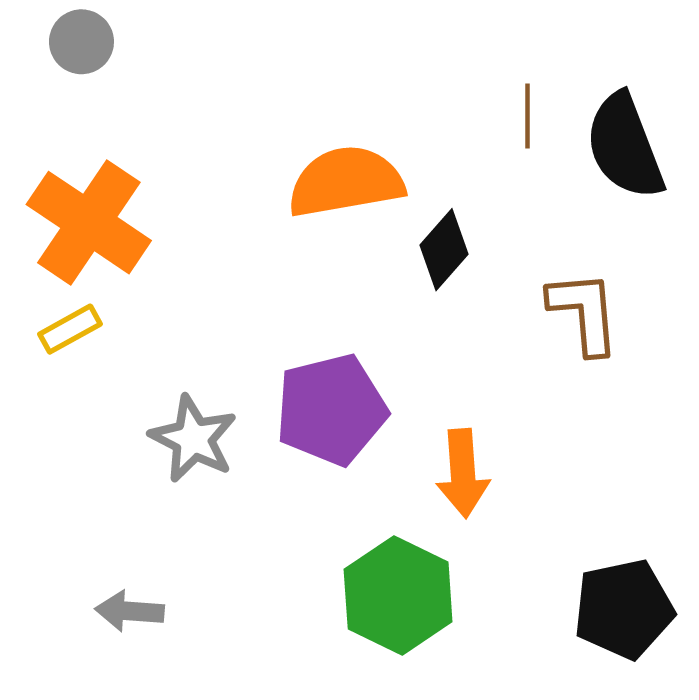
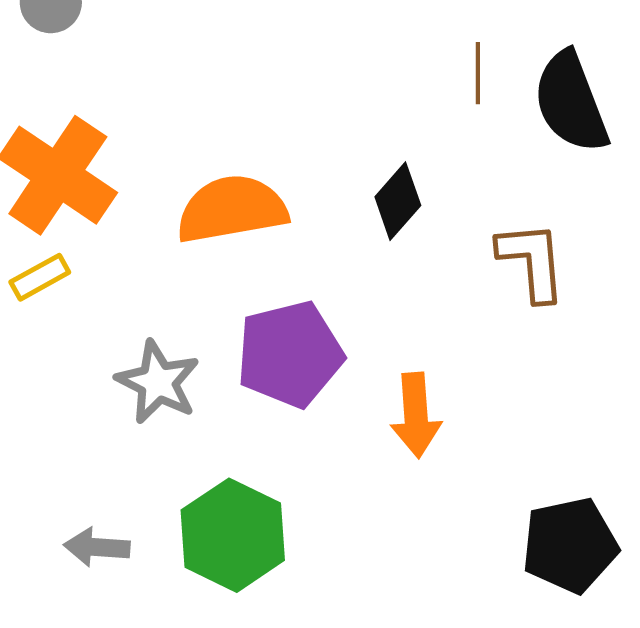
orange semicircle: (346, 182) -> (232, 209), moved
green hexagon: (398, 595) -> (233, 535), moved

